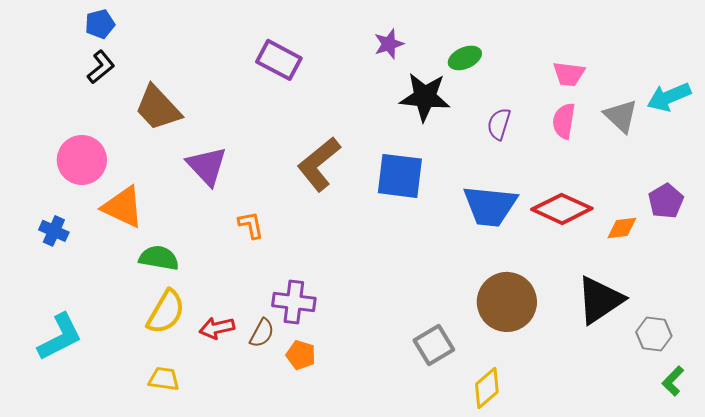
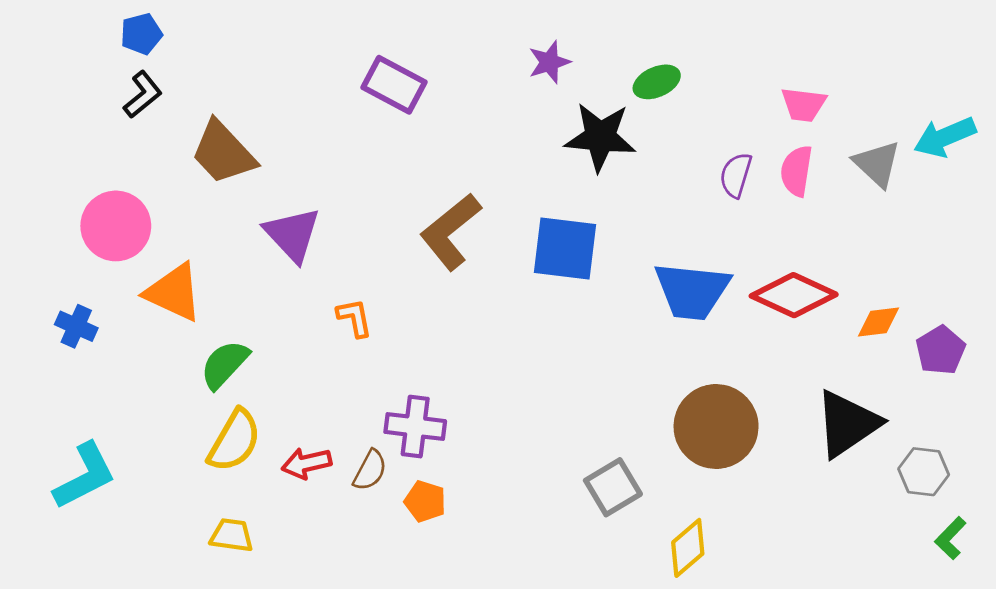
purple semicircle: (499, 124) -> (736, 175), moved
purple pentagon: (666, 201) -> (941, 350), moved
green semicircle: (159, 258) -> (225, 364), turned -57

